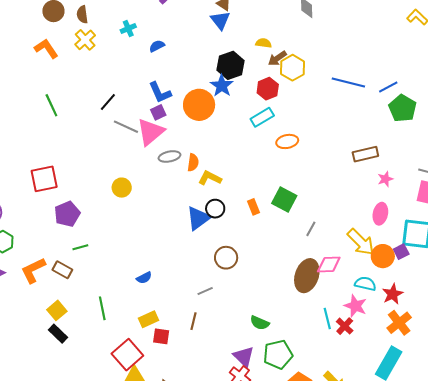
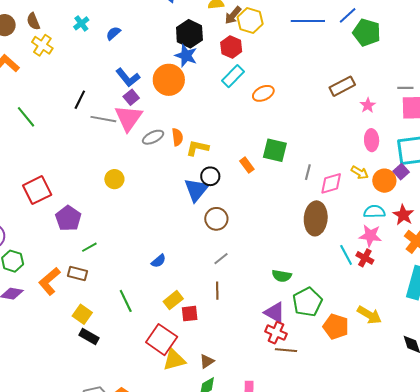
yellow arrow: (361, 242) -> (360, 173), size x0.6
brown circle: (226, 258) -> (216, 219), moved
pink diamond: (329, 265) -> (331, 183), moved

